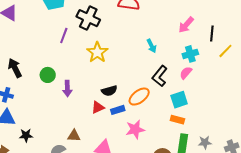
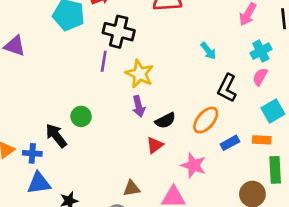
purple line: (64, 35) -> (104, 61), moved
black arrow: (15, 68) -> (56, 136), moved
purple arrow: (67, 89) -> (139, 106), moved
cyan square: (179, 100) -> (273, 111), moved
blue rectangle: (118, 110) -> (230, 143), moved
pink star: (135, 129) -> (193, 165), moved, turned -30

